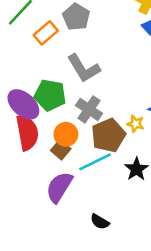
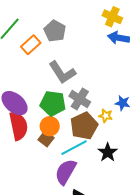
green pentagon: (50, 95) -> (53, 103), moved
gray cross: (89, 109) -> (80, 99), moved
purple semicircle: (59, 187) -> (66, 172), moved

